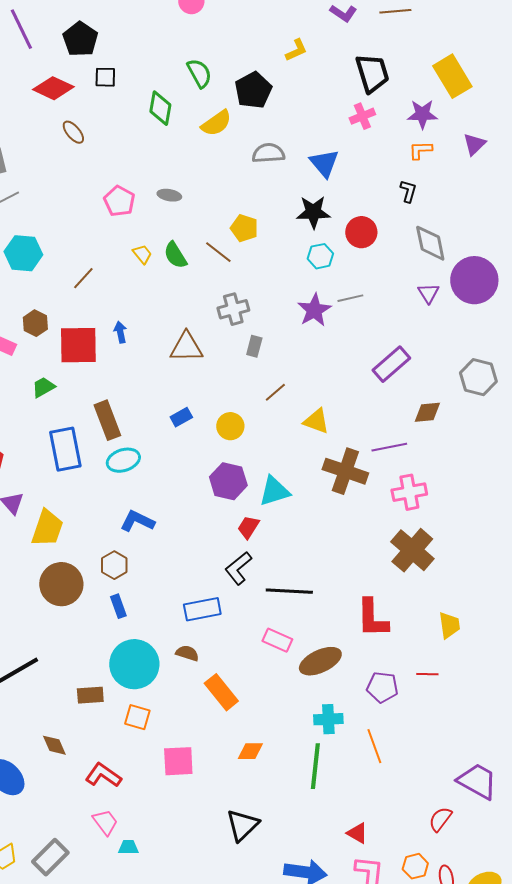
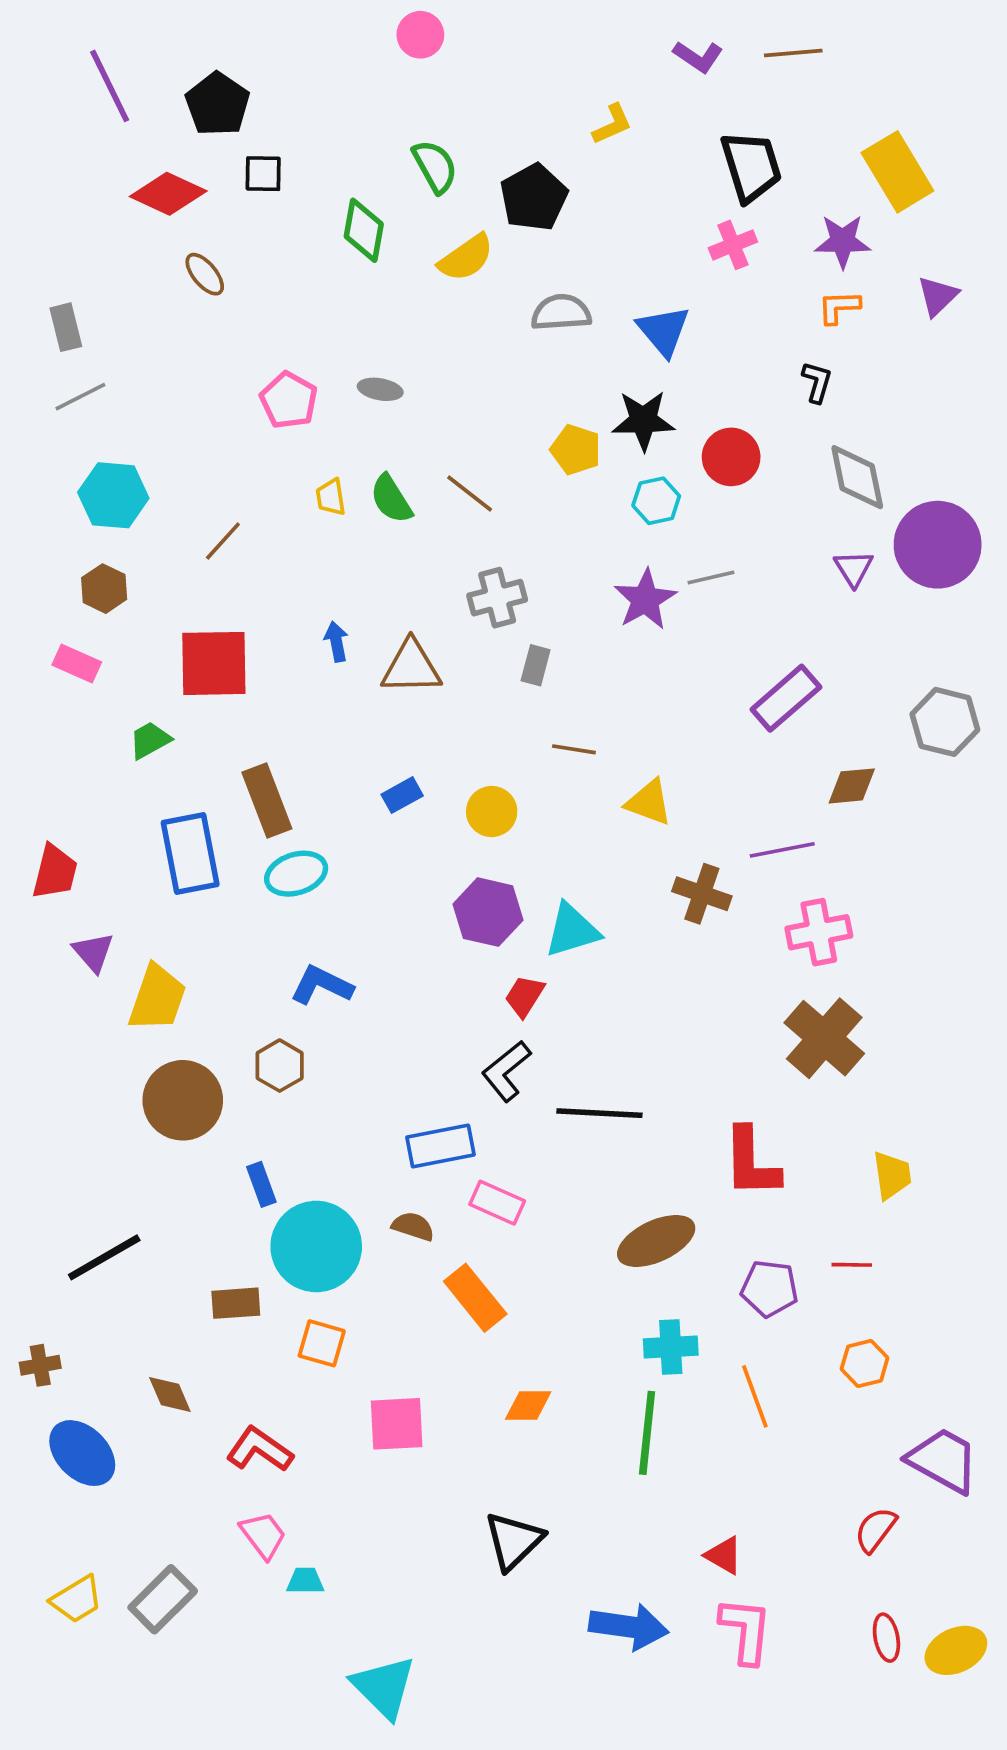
yellow pentagon: (244, 228) -> (576, 450), moved
yellow trapezoid: (142, 254) -> (331, 497), turned -150
brown hexagon: (35, 323) -> (104, 589), moved
blue arrow: (120, 332) -> (336, 642), moved
brown line: (275, 392) -> (574, 749), turned 50
brown cross: (345, 471) -> (702, 894), size x0.7
blue rectangle: (118, 606) -> (261, 1184), moved
pink rectangle: (277, 640) -> (497, 1203), moved
orange hexagon: (415, 866) -> (865, 1363), moved

